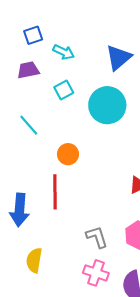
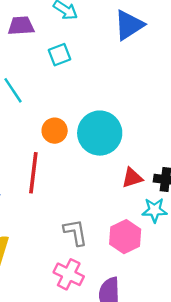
cyan circle: (107, 105) -> (100, 133), moved

